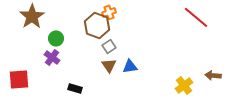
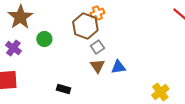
purple cross: (52, 57) -> (13, 48), moved
yellow cross: (184, 85) -> (160, 92), moved

